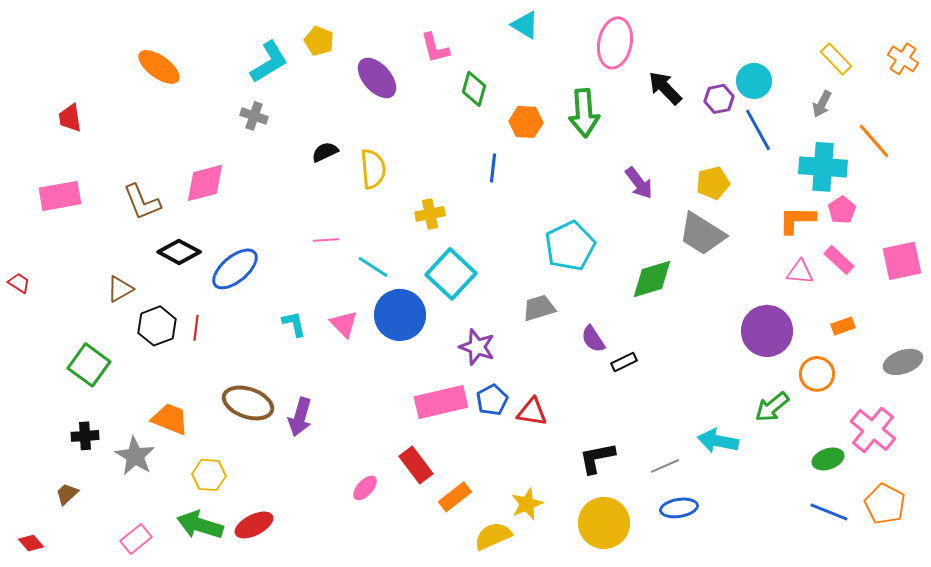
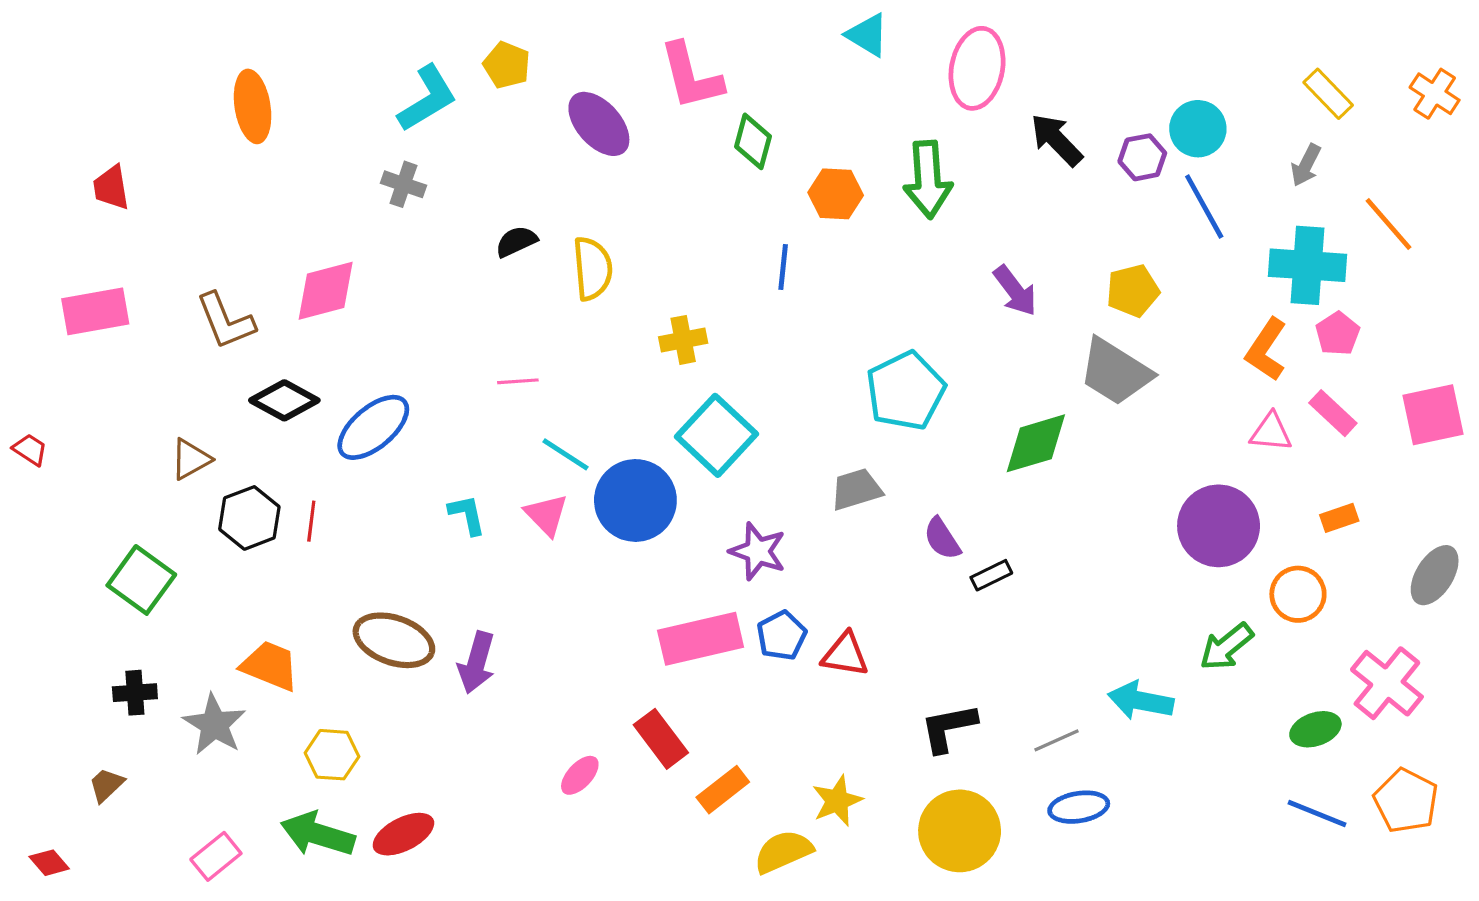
cyan triangle: (525, 25) -> (867, 35), moved
pink L-shape: (435, 48) -> (691, 76), size x1.4
orange ellipse: (159, 67) -> (253, 106), turned 45
orange L-shape: (797, 220) -> (1266, 350), turned -57
cyan line: (373, 267) -> (566, 454), moved
gray ellipse: (903, 362) -> (1435, 575), turned -39

